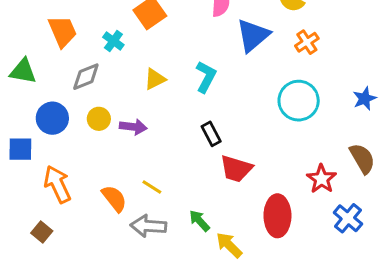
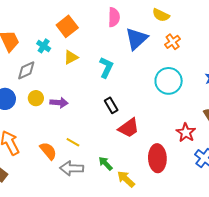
yellow triangle: (155, 79) -> (71, 57), moved
red trapezoid: (236, 169) -> (129, 128), turned -50

